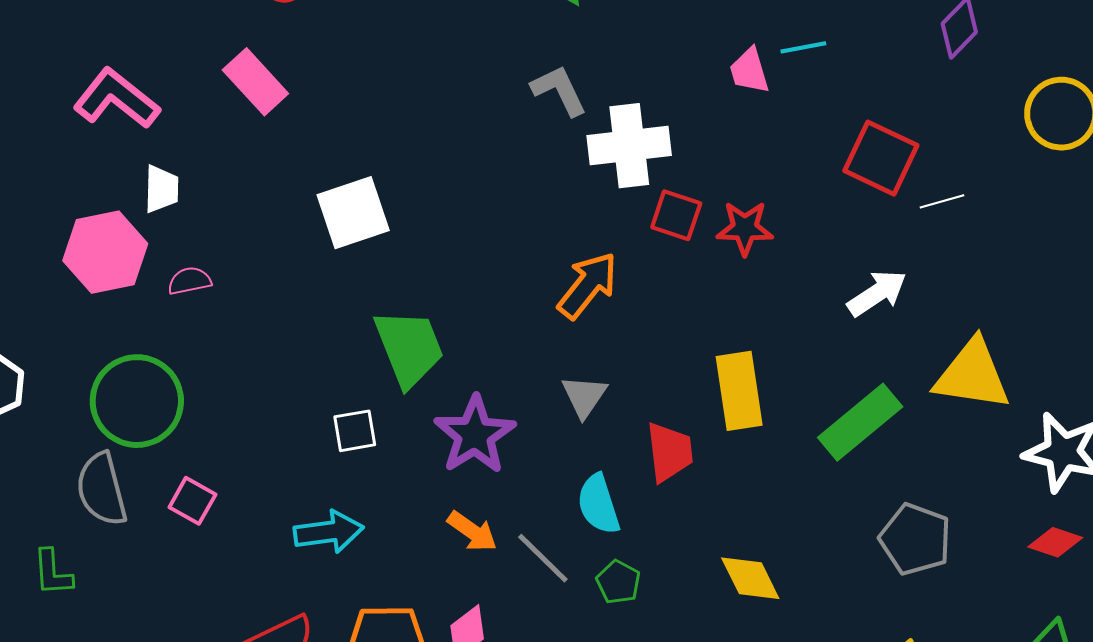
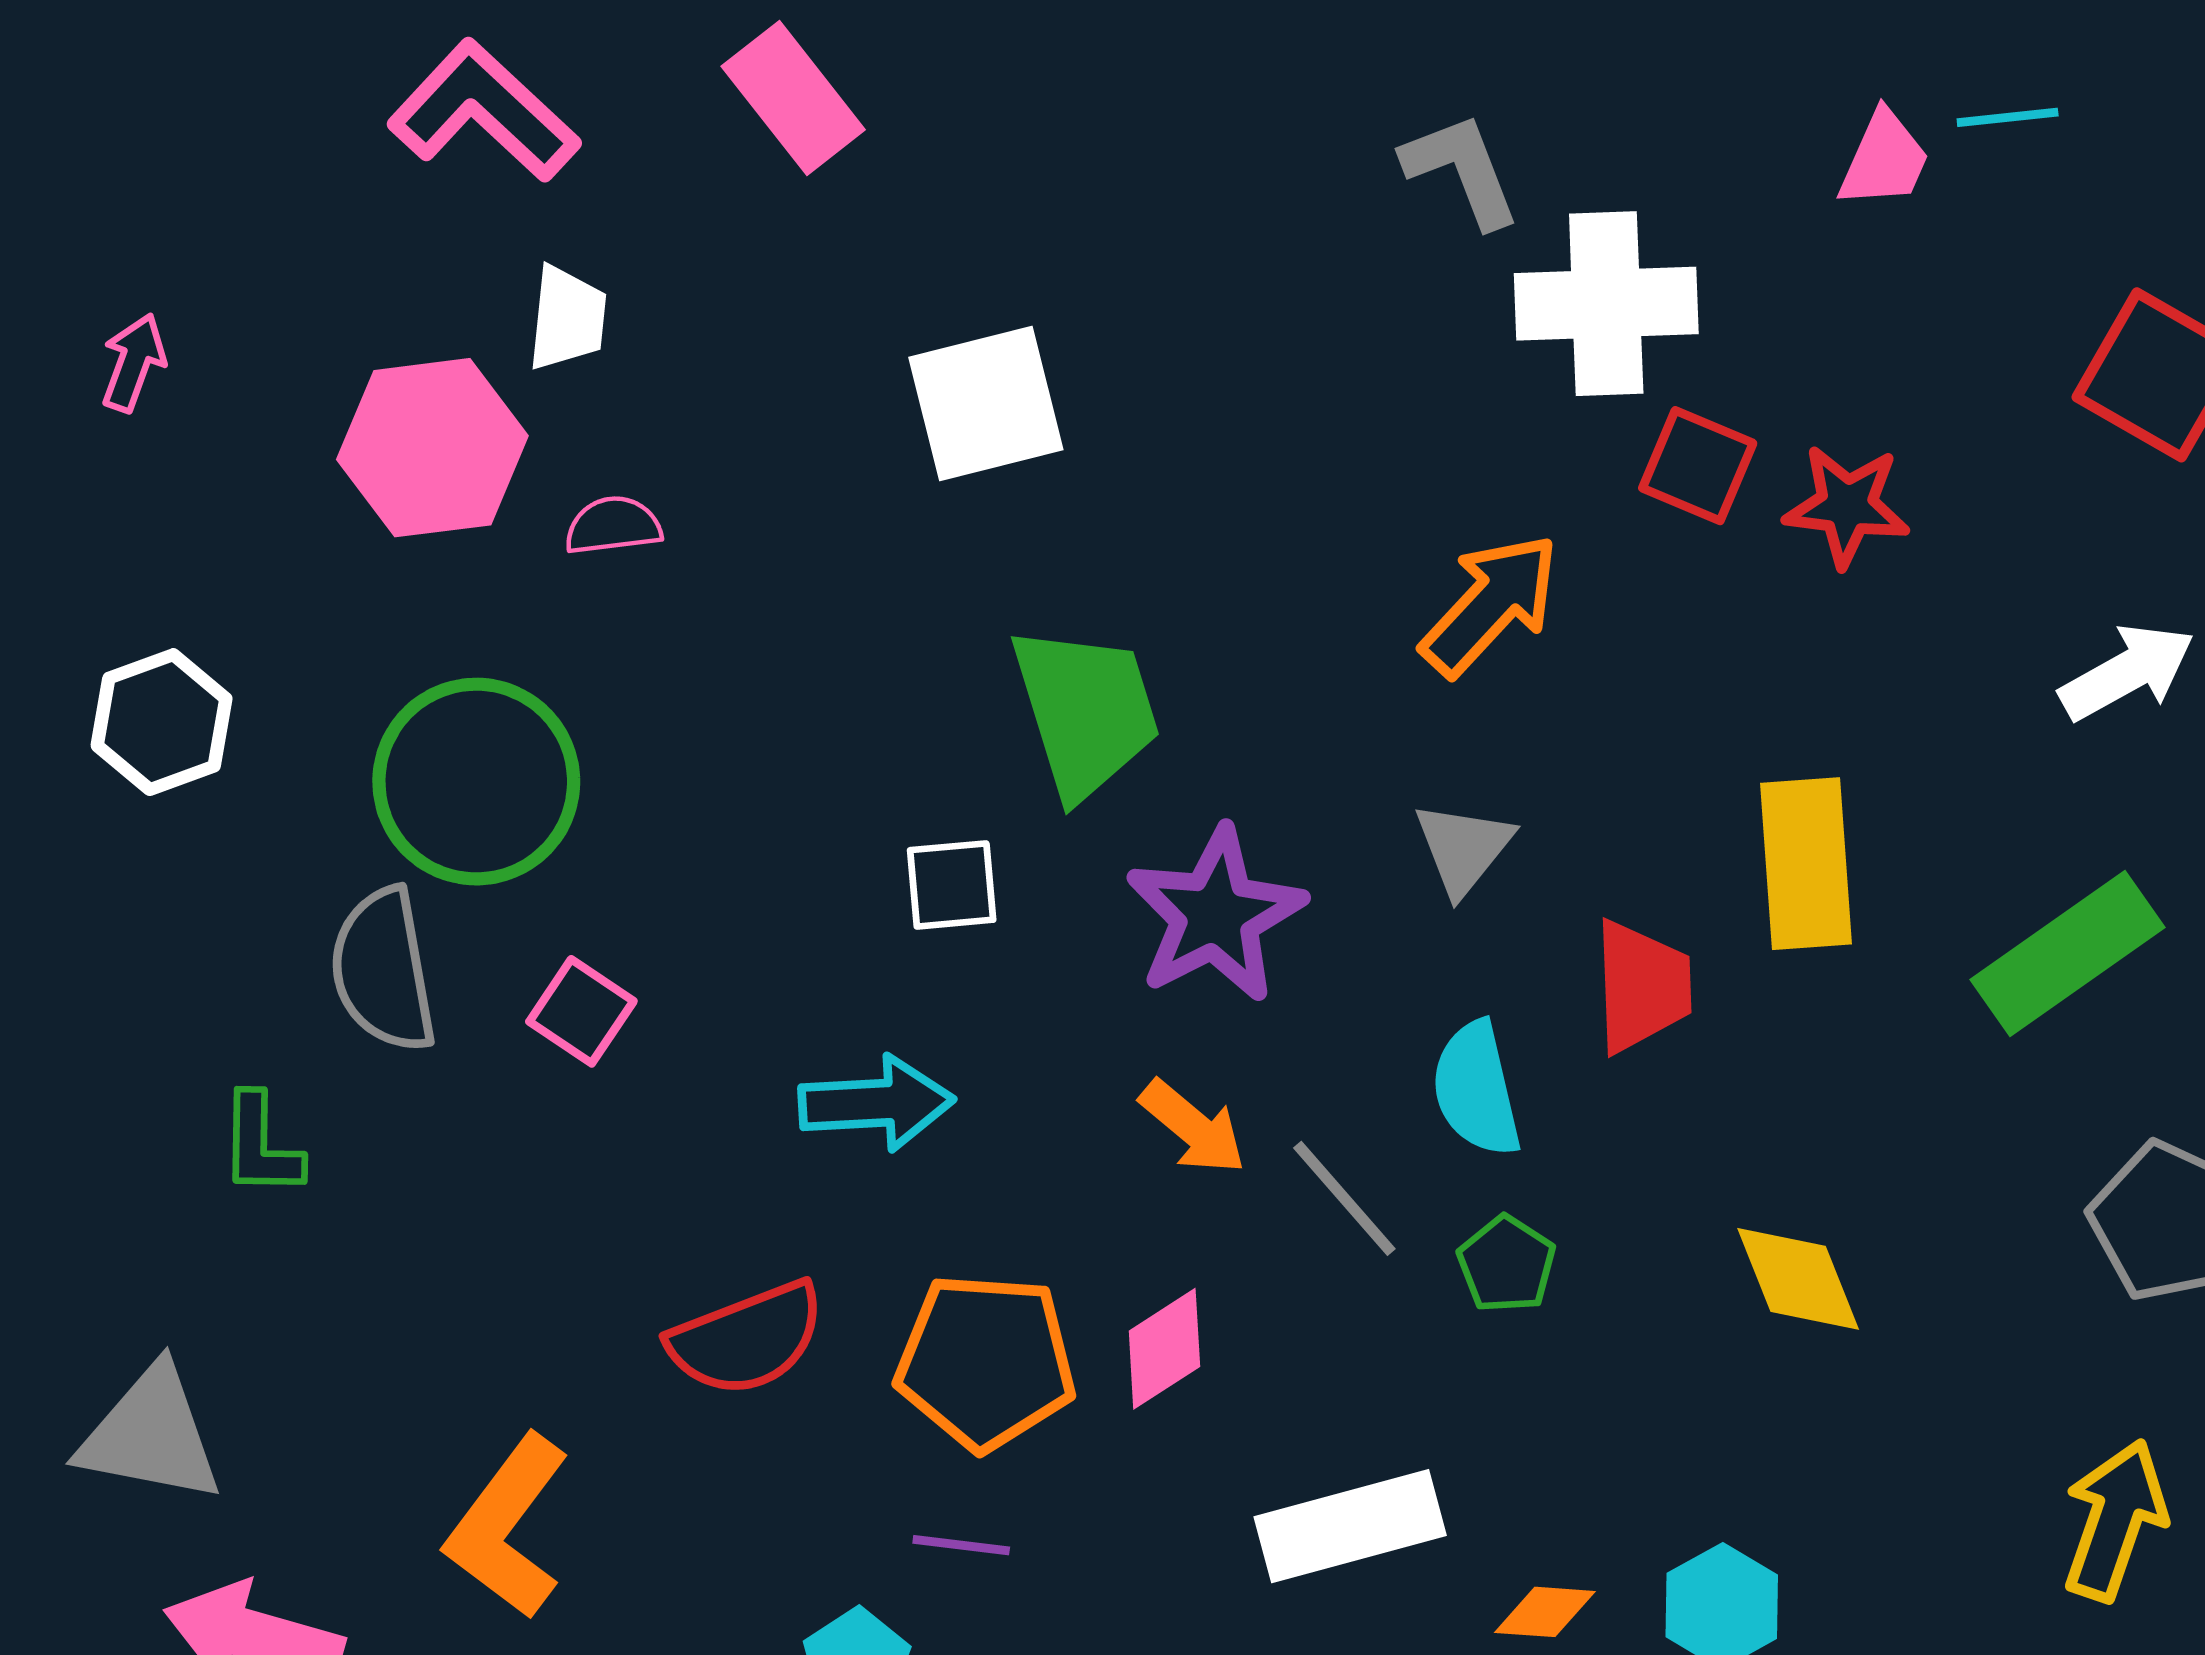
pink trapezoid: (749, 71) -> (1884, 160), turned -144

